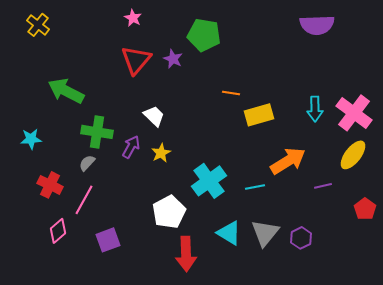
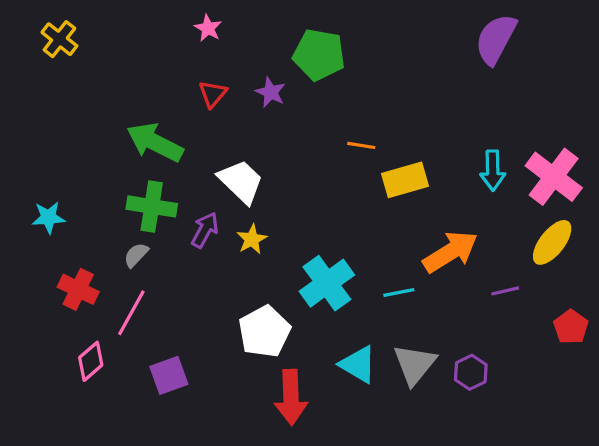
purple semicircle: (317, 25) -> (496, 39), turned 120
red triangle: (136, 60) -> (213, 94), size x0.6
green arrow: (66, 91) -> (155, 142), moved
white trapezoid: (154, 116) -> (241, 181), size x1.4

